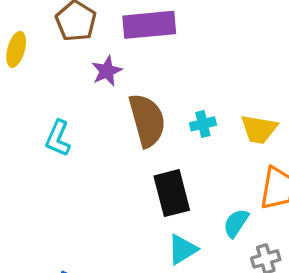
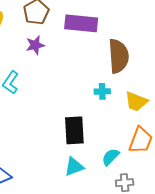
purple star: (107, 71) -> (35, 45), moved
brown semicircle: (147, 120) -> (118, 56), moved

